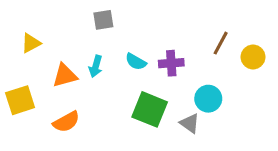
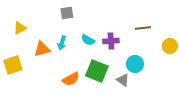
brown line: (221, 43) -> (143, 28), turned 56
yellow circle: (253, 57) -> (170, 46), moved
orange semicircle: (66, 122) -> (71, 79), moved

